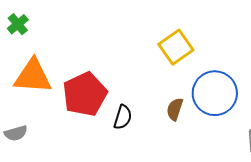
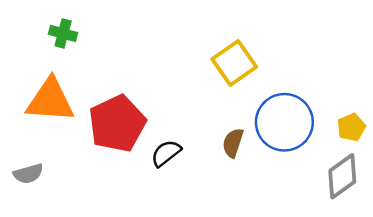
green cross: (18, 24) -> (63, 33), moved, turned -35
black semicircle: (123, 117) -> (166, 153), turned -145

